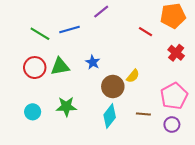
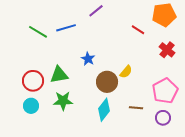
green triangle: (60, 66) -> (59, 75), moved
red circle: (35, 68) -> (33, 81), moved

